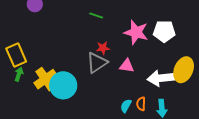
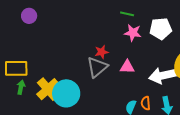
green line: (96, 15) -> (127, 14), moved
pink star: (136, 32) -> (133, 33), size x0.7
yellow rectangle: (16, 55) -> (16, 68), turned -60

